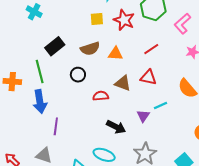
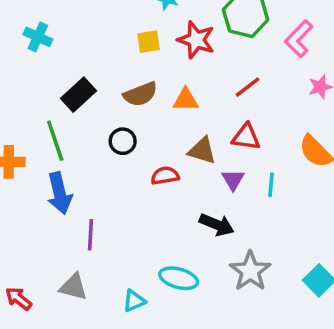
cyan line: (161, 105) -> (271, 185), turned -56
purple triangle: (143, 116) -> (233, 180), moved
black arrow: (116, 127) -> (217, 225), moved

